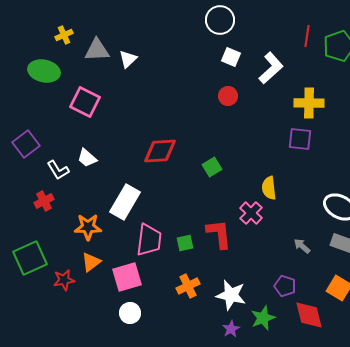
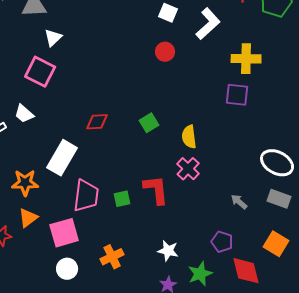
white triangle: (128, 59) -> (53, 38), moved
pink square: (85, 102) -> (40, 72), moved
red diamond: (160, 151) -> (97, 122), moved, size x0.7
yellow semicircle: (269, 188) -> (189, 137), moved
orange cross: (188, 286) -> (112, 257), moved
white star: (231, 295) -> (168, 251), size x0.7

